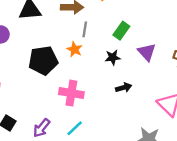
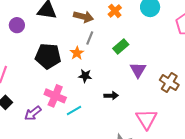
black star: (113, 57) -> (85, 76), moved
pink cross: (71, 93) -> (55, 96), moved
cyan line: (75, 128) -> (74, 110), moved

